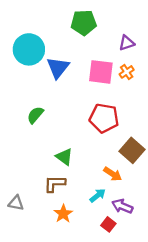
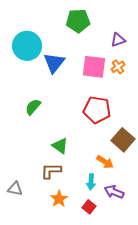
cyan arrow: (98, 195) -> (91, 182), turned 133
red square: (108, 224) -> (89, 207), moved

